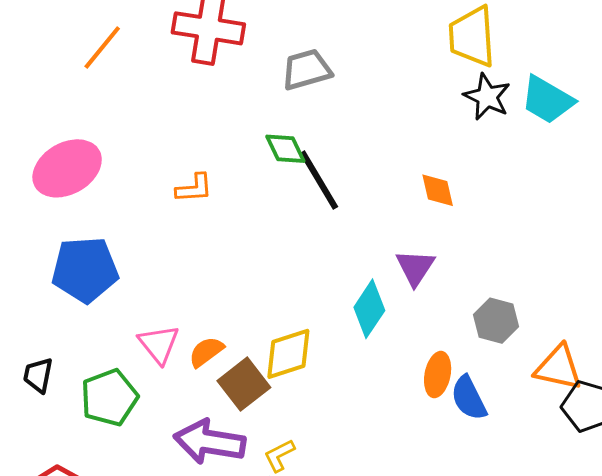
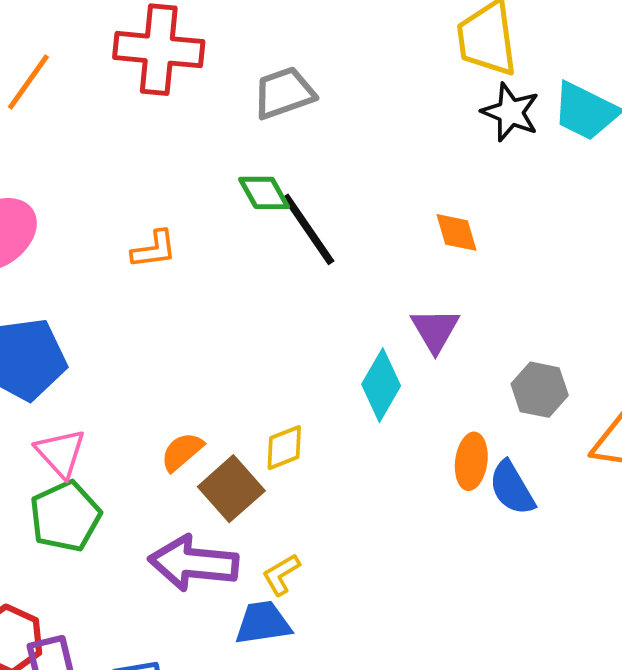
pink triangle: (159, 344) -> (61, 453), moved
yellow diamond: (288, 354) -> (284, 448), size x0.7

